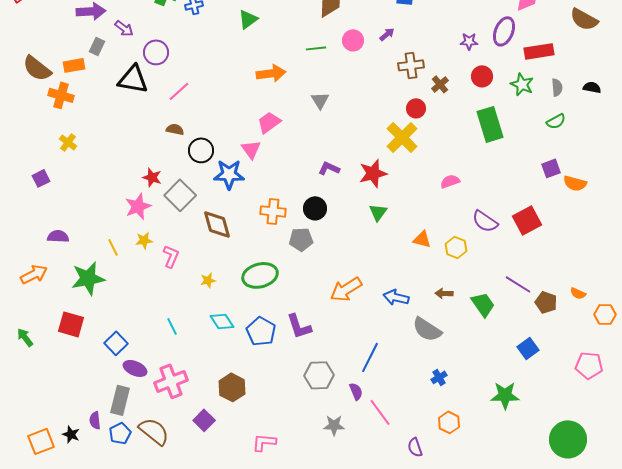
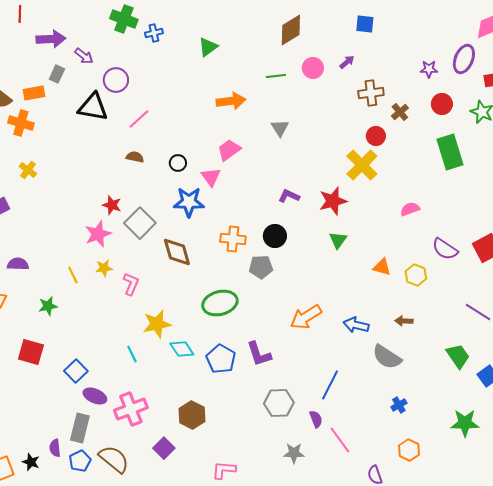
black circle: (201, 150) -> (178, 163), moved, size x0.7
green star: (88, 278) -> (48, 306), size x0.6
yellow star: (208, 280) -> (157, 324), moved, size x1.8
green trapezoid: (483, 304) -> (458, 356), moved

